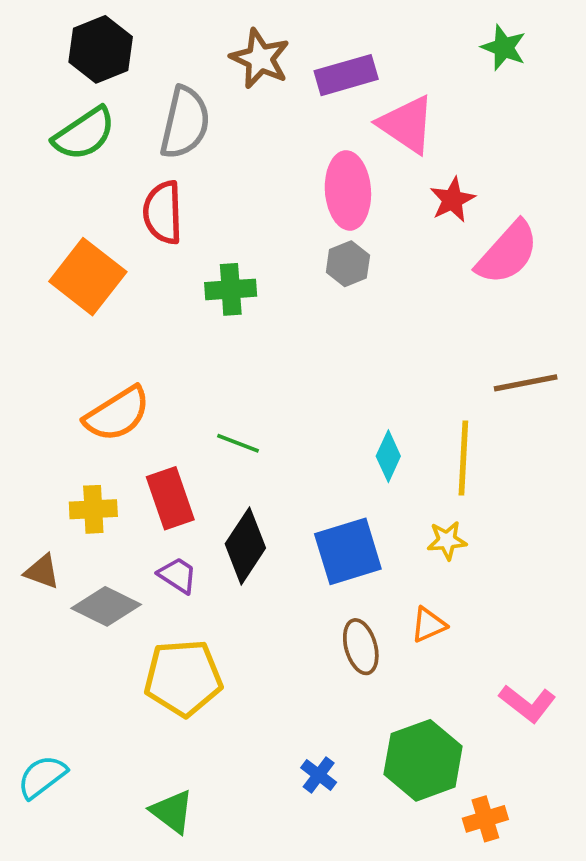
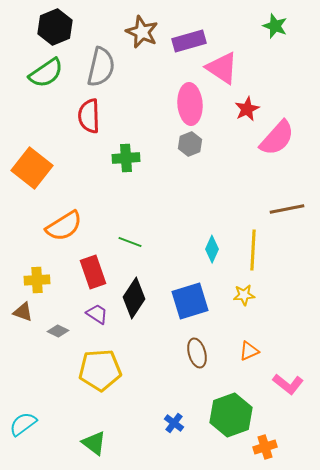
orange square: (88, 277) -> (32, 168), moved
yellow cross: (93, 509) -> (37, 280), moved
gray diamond: (106, 606) -> (58, 331), size x0.6
orange triangle: (429, 625) -> (249, 351), moved

